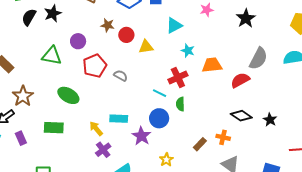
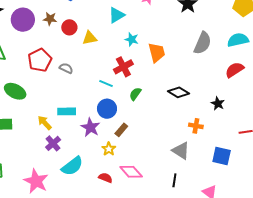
purple circle: (78, 41) -> (23, 20), moved, size x1.5
orange trapezoid: (212, 65) -> (157, 52), turned 85
red semicircle: (240, 80) -> (235, 70), moved
green semicircle: (180, 104) -> (135, 94), moved, turned 40
black diamond: (241, 116) -> (179, 92), moved
orange cross: (223, 137) -> (196, 126), moved
brown rectangle: (200, 144) -> (121, 130), moved
yellow star: (166, 160) -> (109, 149), moved

